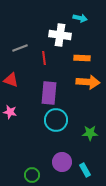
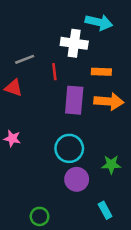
cyan arrow: (80, 18) -> (99, 22), size x1.5
red triangle: (11, 80) -> (14, 88), moved
purple rectangle: (49, 93) -> (74, 100), moved
purple circle: (62, 162) -> (77, 179), moved

